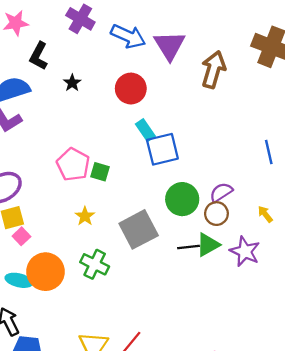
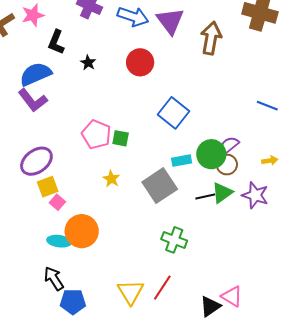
cyan rectangle: (145, 130) -> (182, 161), moved, turned -60
blue square: (162, 149) -> (173, 113), turned -32
blue line: (269, 152) -> (267, 106), turned -50
green circle: (182, 199) -> (211, 154), moved
yellow arrow: (265, 214) -> (270, 161), turned 126
green cross: (95, 264) -> (174, 240), moved

